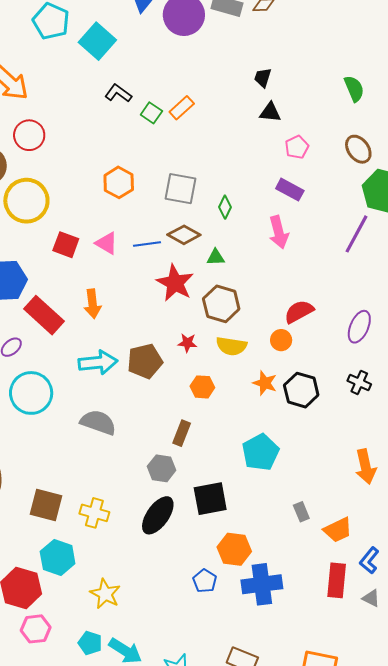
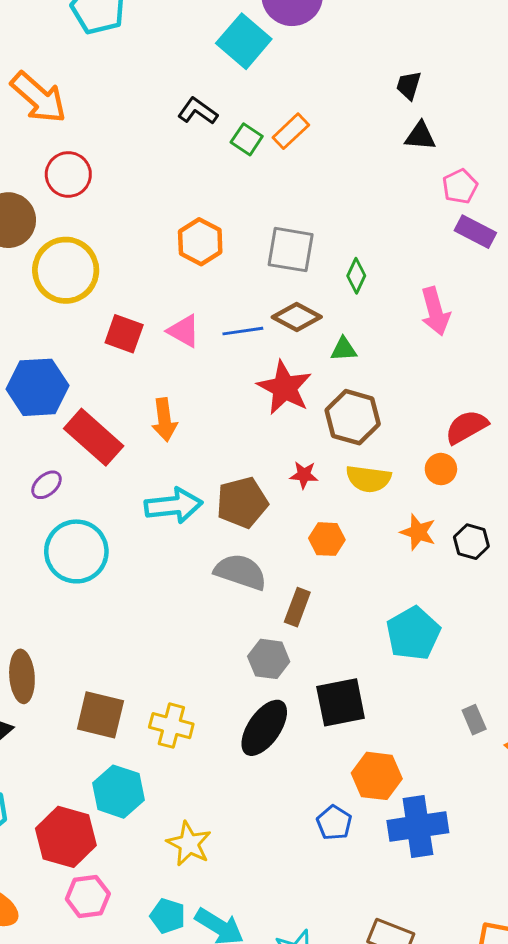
cyan square: (97, 41) -> (244, 41), moved
purple rectangle: (290, 190) -> (475, 232), moved
black hexagon: (301, 390) -> (471, 542), size x0.7
gray semicircle: (98, 422) -> (240, 572), moved

